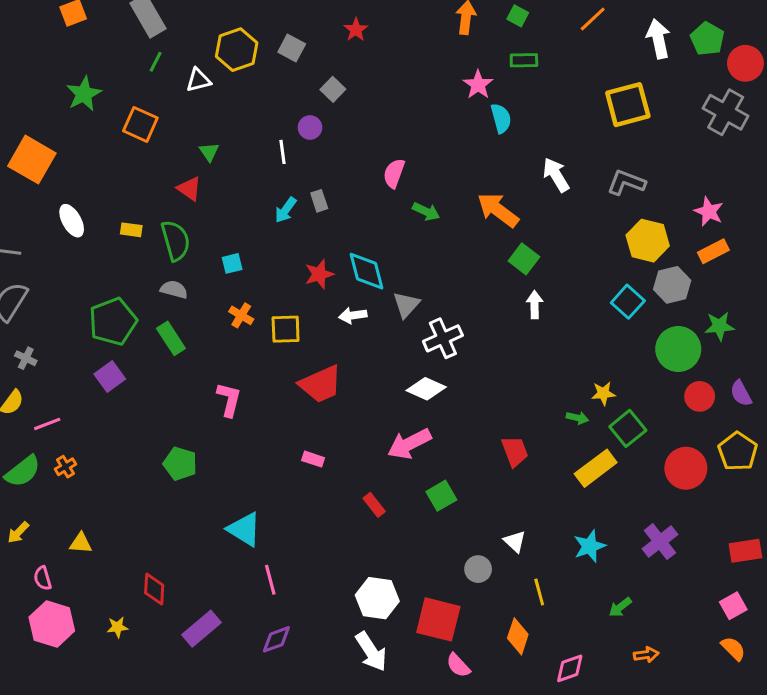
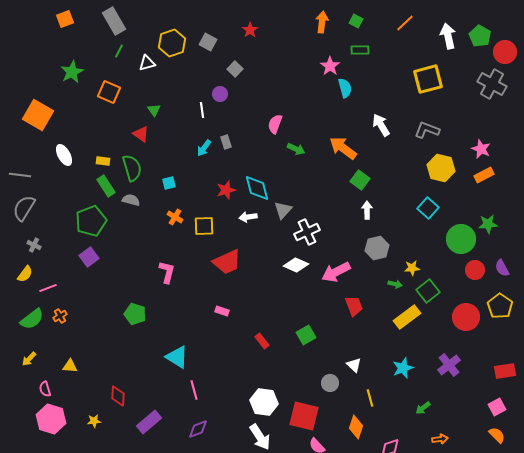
gray hexagon: (672, 285) -> (377, 248), moved
green rectangle: (171, 338) -> (106, 186), moved
pink arrow: (409, 444) -> (336, 272), moved

